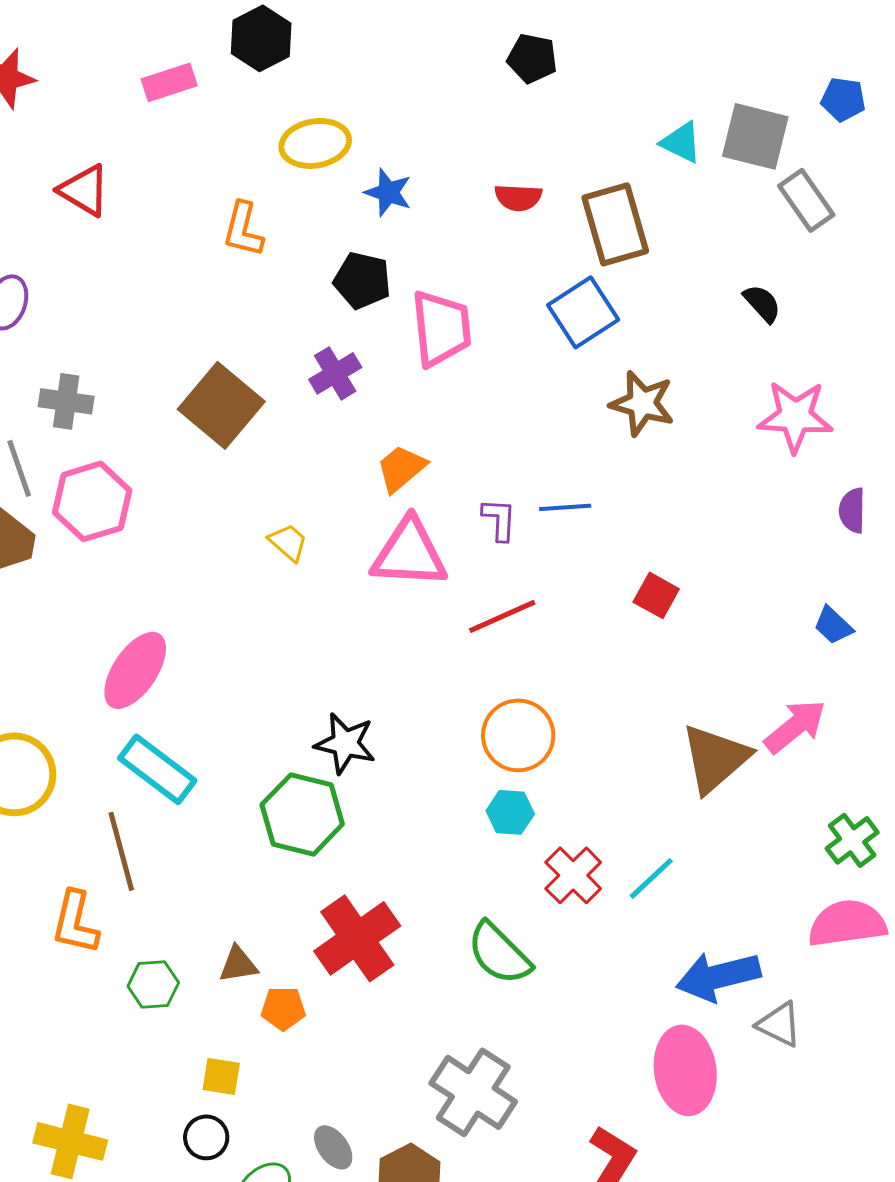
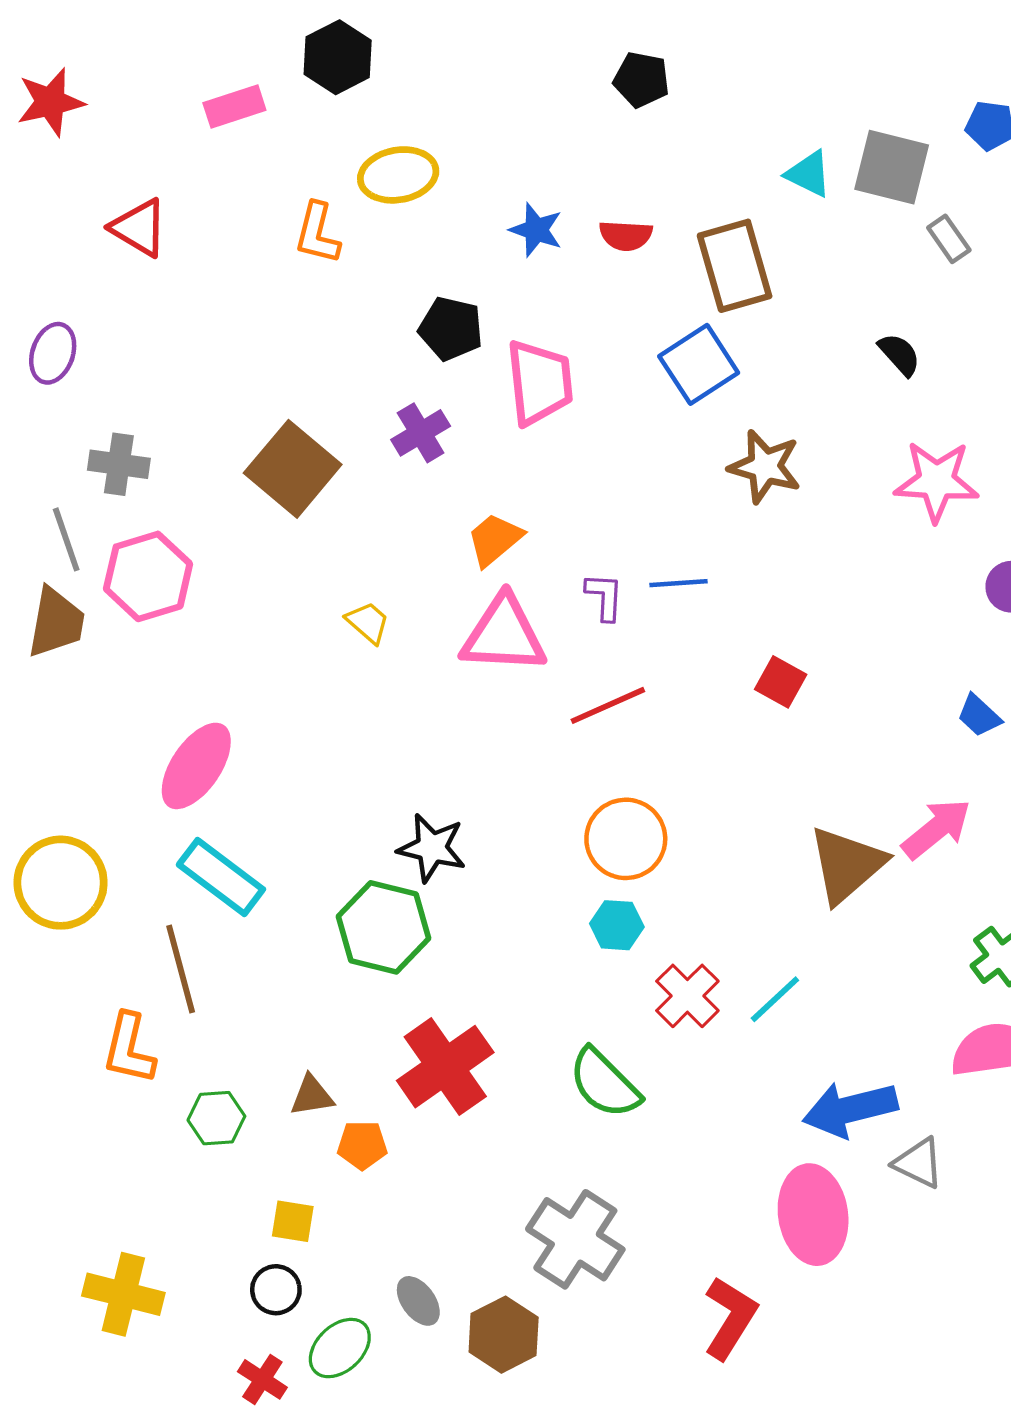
blue star: (388, 192) -> (536, 230), moved
gray rectangle: (806, 200) -> (949, 239), size x0.7
orange L-shape: (243, 229) -> (317, 233), moved

